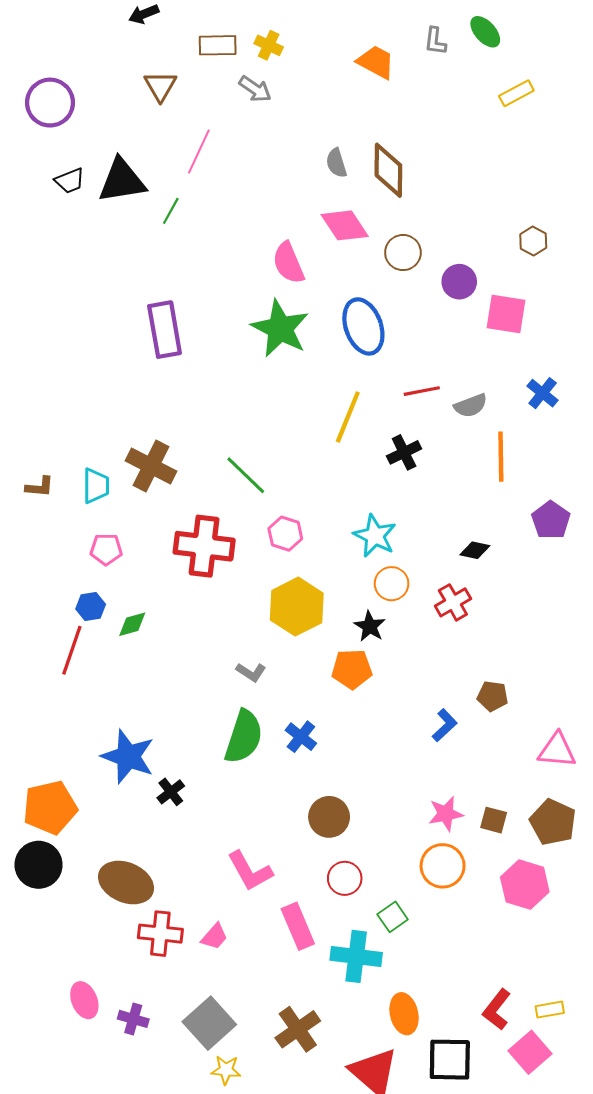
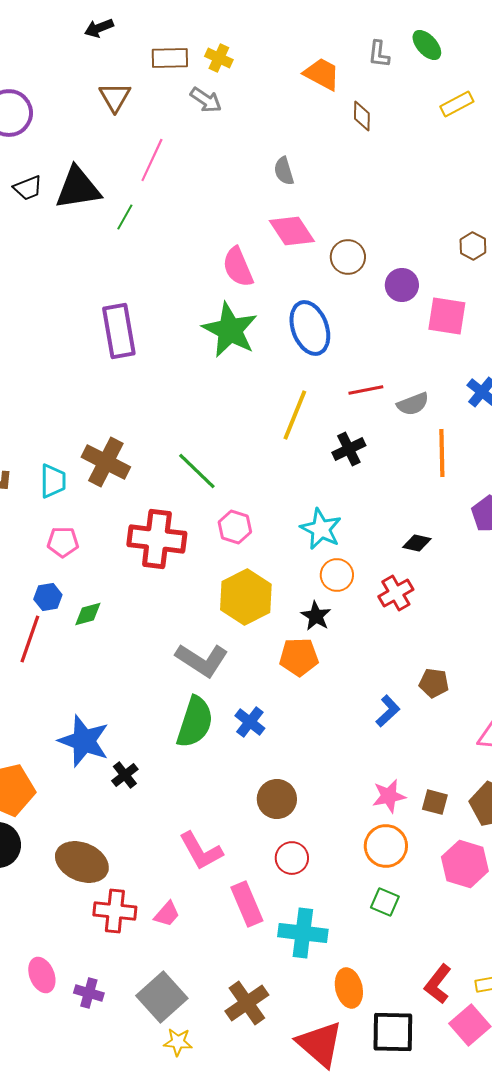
brown diamond: (388, 170) -> (362, 116), moved, size x0.6
gray L-shape: (251, 672) -> (202, 660), size x1.8
green square: (393, 917) -> (385, 902), moved, turned -32

